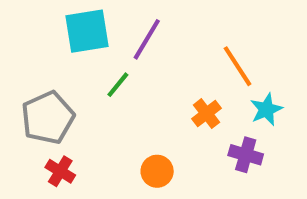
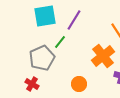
orange cross: (207, 114) -> (103, 56), size x1.6
gray pentagon: (48, 118) -> (42, 58), moved

